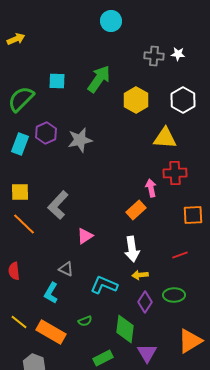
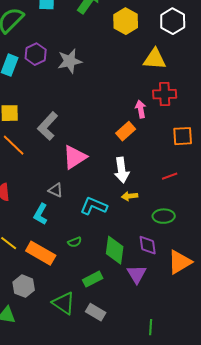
pink triangle: (85, 236) -> (75, 157), size x1.5
purple diamond: (145, 302) -> (148, 245), moved, turned -40

